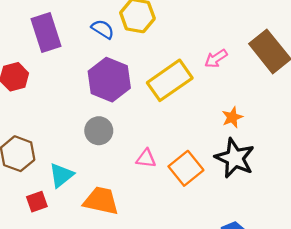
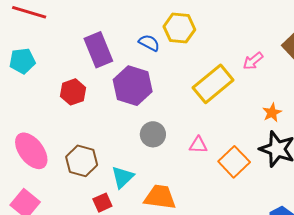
purple hexagon: (109, 80) -> (133, 86), moved
pink triangle: (146, 159) -> (198, 145), moved

